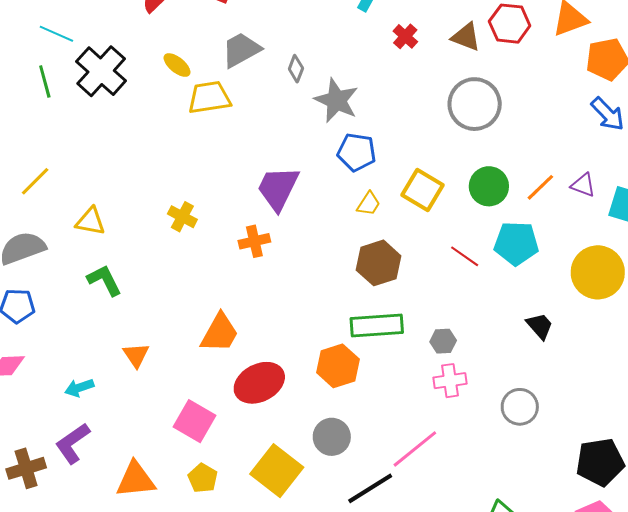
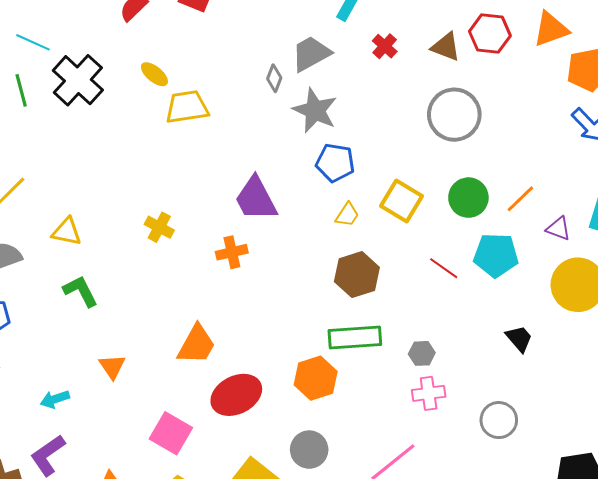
gray trapezoid: (241, 50) -> (311, 54), moved
purple triangle: (583, 185) -> (558, 228), moved
purple trapezoid: (278, 188) -> (256, 199), turned -54

